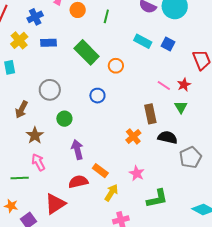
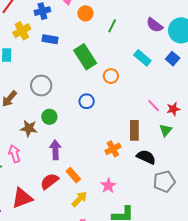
blue square: (168, 44) -> (173, 59), moved
brown star: (35, 135) -> (29, 128), moved, turned 30
red semicircle: (78, 182) -> (49, 181), turned -36

